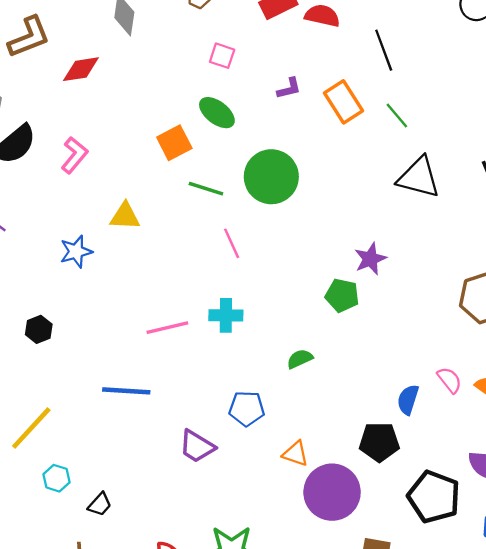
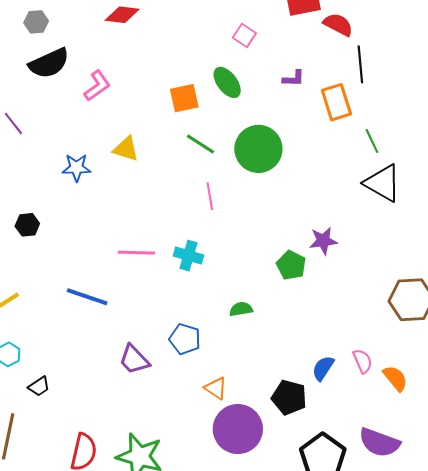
black line: (384, 50) -> (360, 64), moved
green line: (397, 115) -> (372, 141), moved

